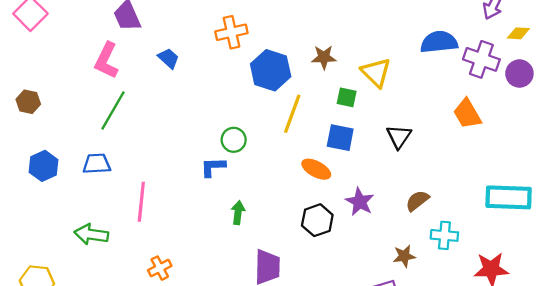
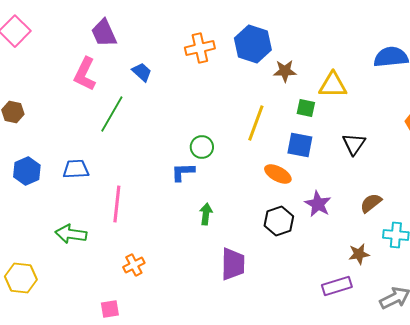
blue hexagon: (271, 70) -> (253, 44), moved
yellow triangle: (376, 72) -> (333, 85), turned -44
green line: (113, 110) -> (112, 114), moved

